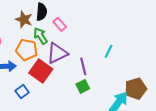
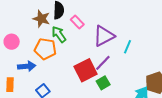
purple triangle: (57, 53) -> (104, 36), moved
purple line: (83, 66) -> (103, 63), turned 60
red square: (41, 71) -> (86, 70), moved, turned 30

